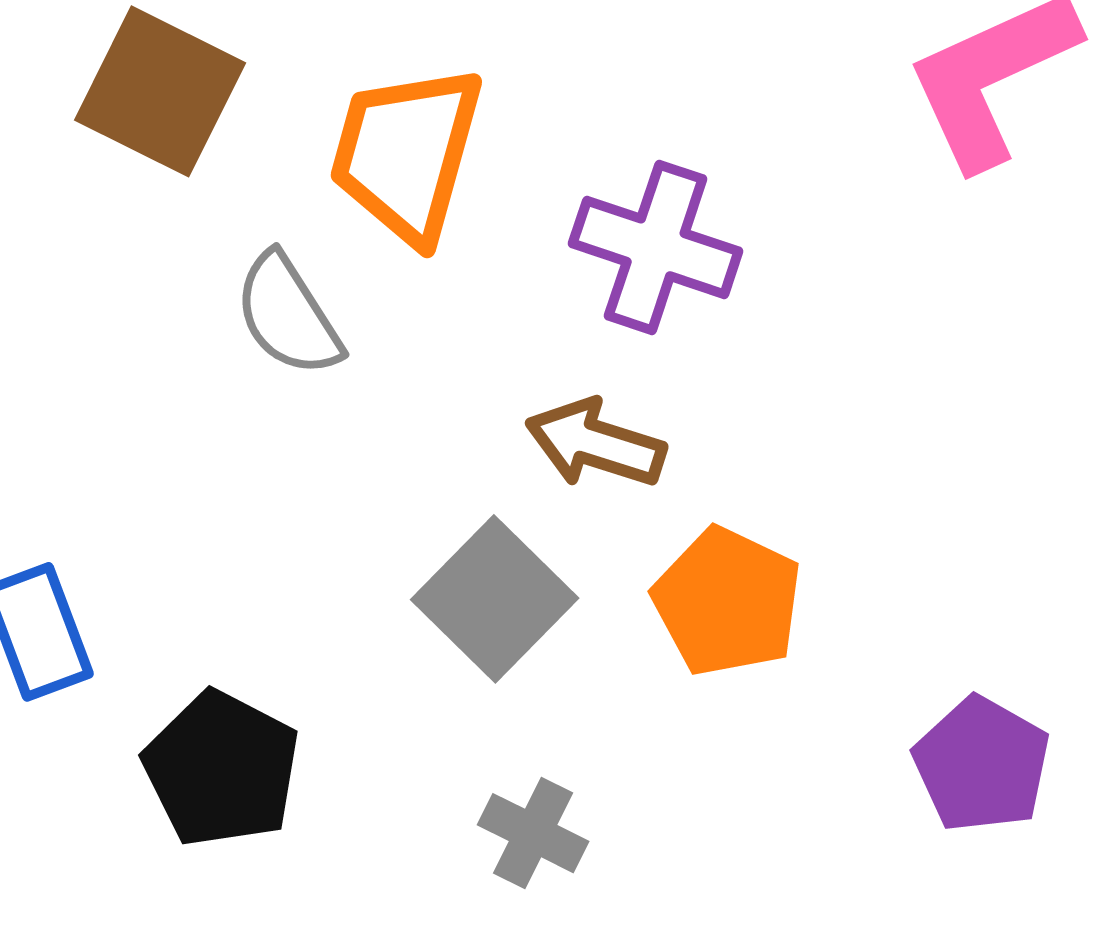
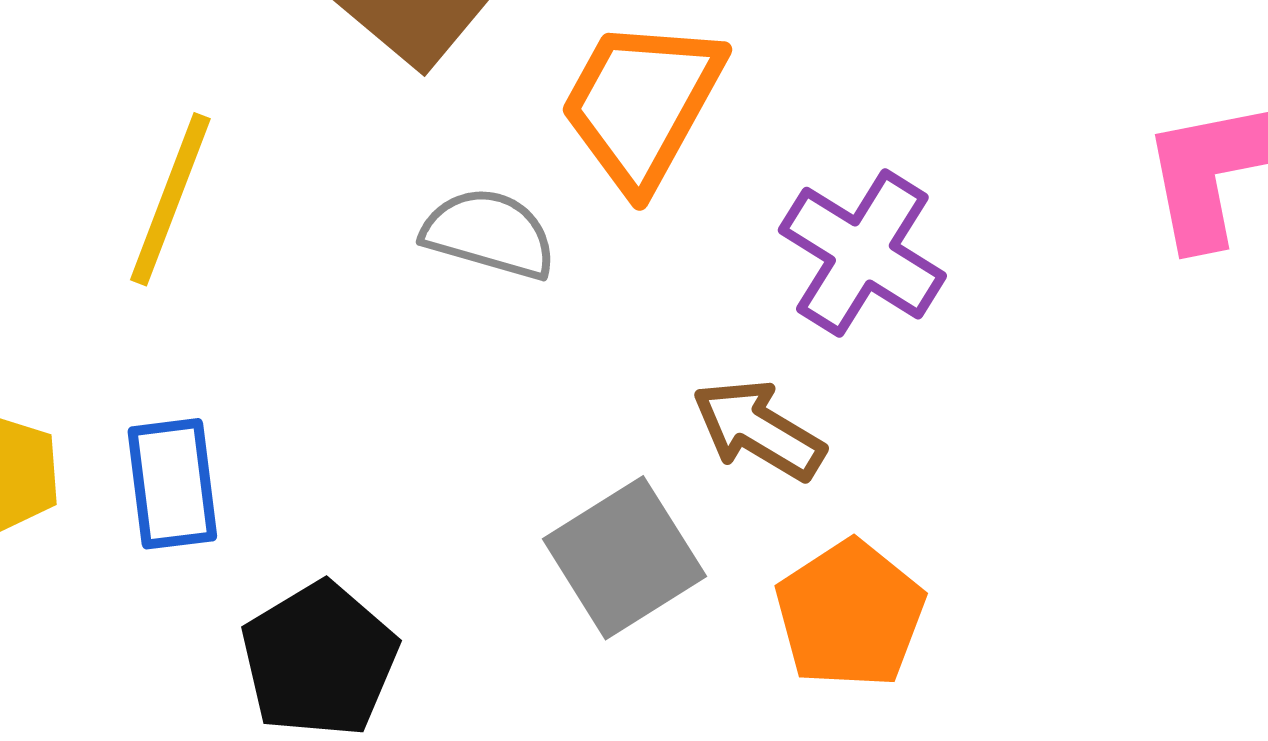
gray semicircle: (288, 315) -> (489, 234), turned 125

